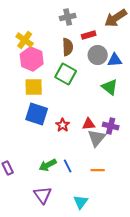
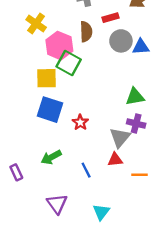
pink hexagon: (32, 59) -> (59, 46), moved
green square: (66, 74) -> (69, 63), moved
green triangle: (110, 87) -> (135, 97), moved, turned -48
red triangle: (89, 124) -> (115, 160), moved
green arrow: (48, 165) -> (51, 157), moved
orange line: (98, 170) -> (140, 175), moved

